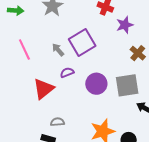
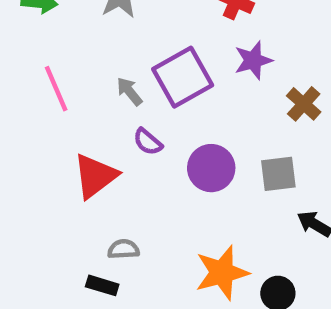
purple star: (125, 25) -> (253, 60), moved
purple semicircle: (67, 73) -> (148, 142), turned -120
gray square: (127, 85) -> (278, 174), size x0.7

